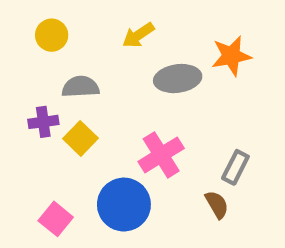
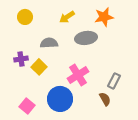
orange star: (231, 56) -> (104, 17), moved
gray semicircle: (81, 87) -> (49, 43), moved

